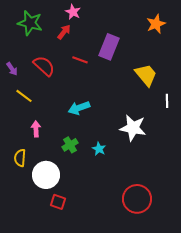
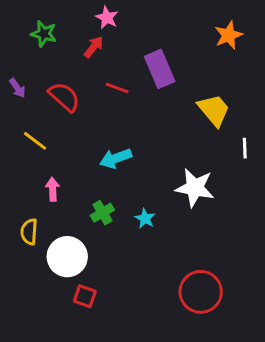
green star: (30, 23) -> (44, 34), size x0.7
purple rectangle: (109, 47) -> (160, 69), turned -45
purple arrow: (12, 69) -> (17, 88), moved

